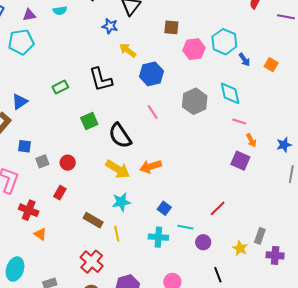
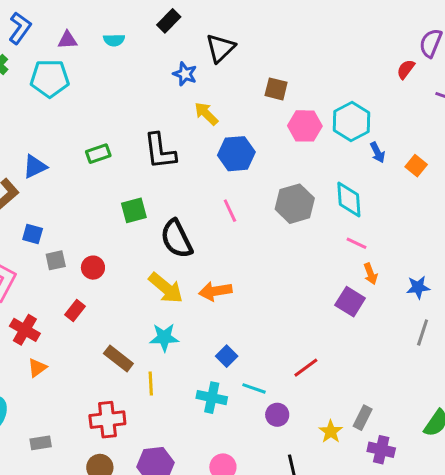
orange triangle: (40, 234) -> (37, 368), turned 40
red cross: (92, 262) -> (107, 420), turned 35

